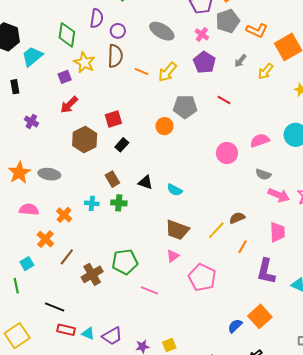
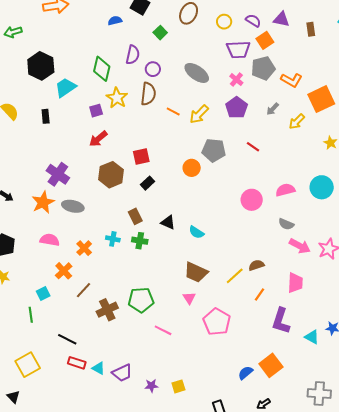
purple cross: (31, 121) -> (58, 174), moved, size x1.6
pink triangle: (173, 256) -> (189, 298), turned -32

